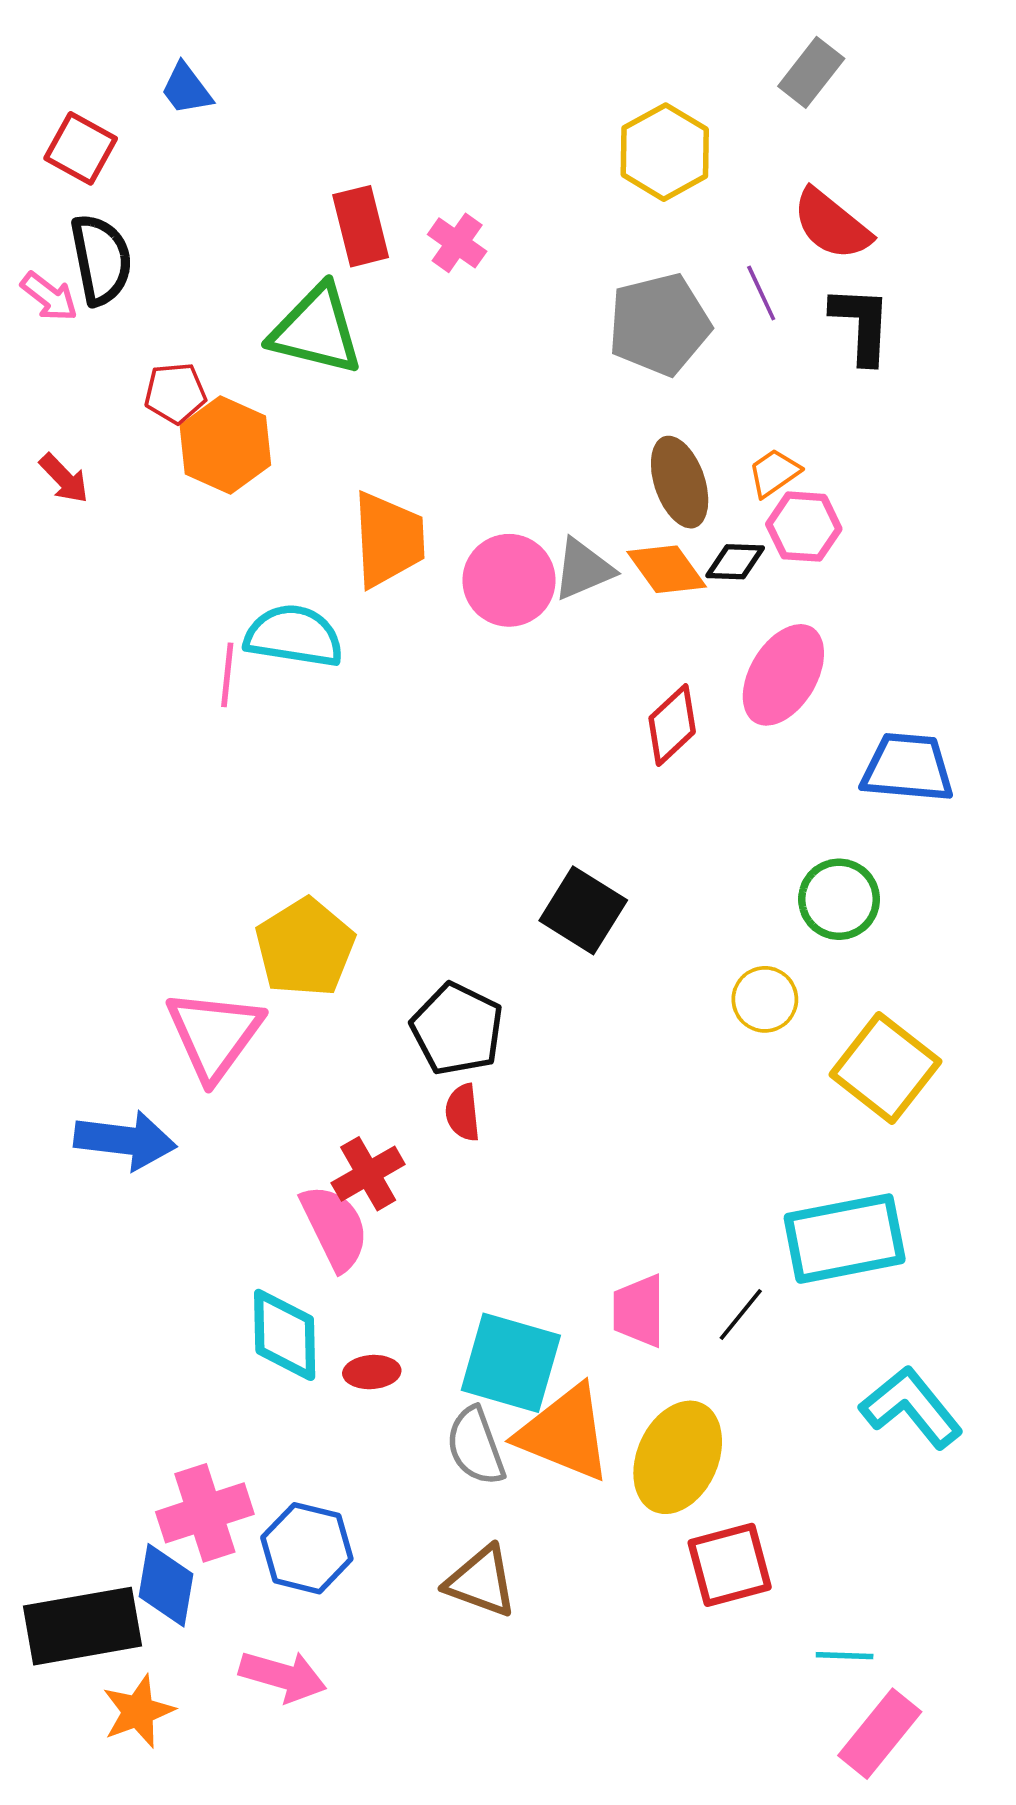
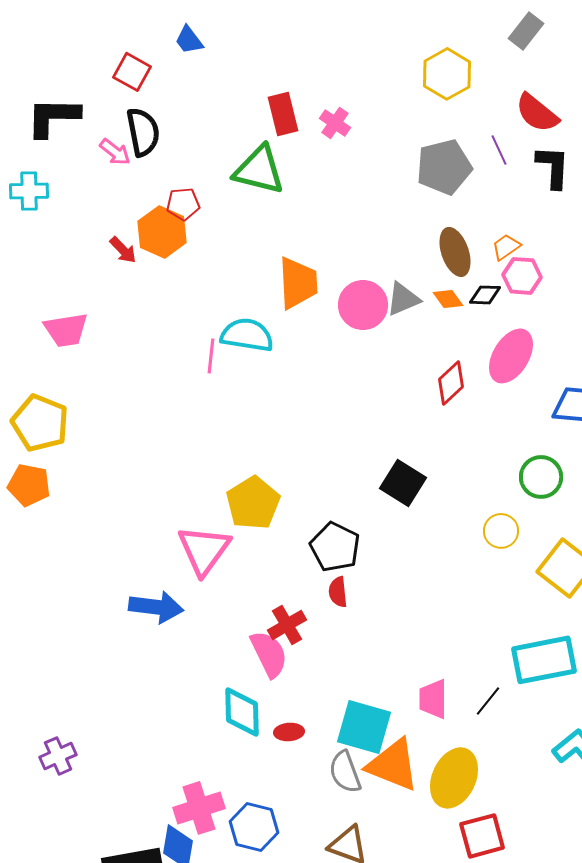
orange hexagon: (225, 445) -> (162, 232), moved
orange diamond: (667, 569) -> (448, 299), size x0.7

